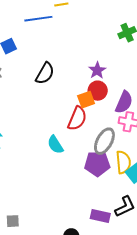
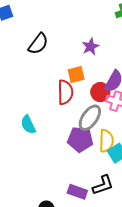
red circle: (98, 91) -> (100, 92), moved
red semicircle: (77, 119) -> (65, 92), turned -30
cyan semicircle: (55, 145) -> (28, 125), moved

